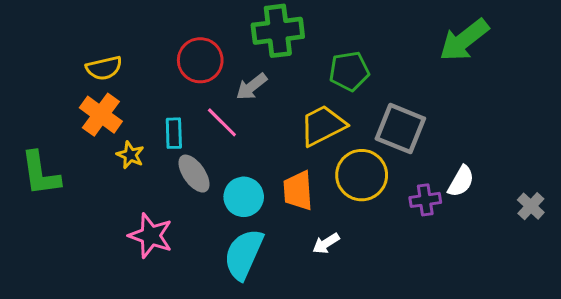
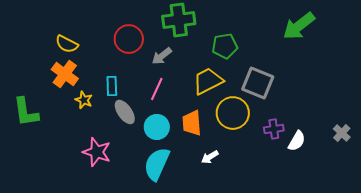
yellow semicircle: (104, 68) -> (67, 44), turned 40
pink line: (222, 122) -> (157, 89), moved, turned 70
white semicircle: (461, 181) -> (297, 141), moved

